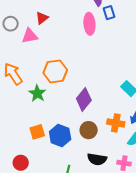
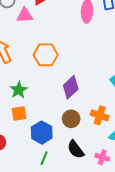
green star: (37, 93) -> (19, 90), moved
blue hexagon: (60, 135) -> (42, 133), moved
black semicircle: (97, 159) -> (76, 149), turned 36

